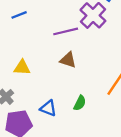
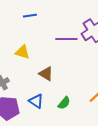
brown triangle: (68, 60) -> (46, 74), moved
yellow triangle: (22, 68) -> (22, 52), moved

